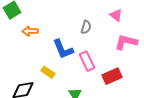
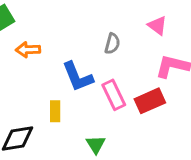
yellow rectangle: (48, 72) -> (55, 111), turned 56
red rectangle: (112, 76) -> (150, 101), moved

